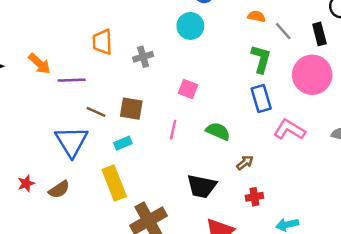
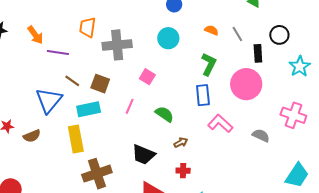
cyan circle: (190, 26) -> (168, 38), moved
gray line: (283, 31) -> (237, 34), moved
gray cross: (143, 57) -> (117, 45), size x1.8
cyan rectangle: (123, 143) -> (89, 109), size x1.6

